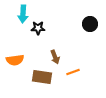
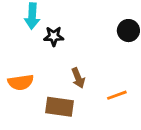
orange line: (73, 72) -> (117, 95), moved

